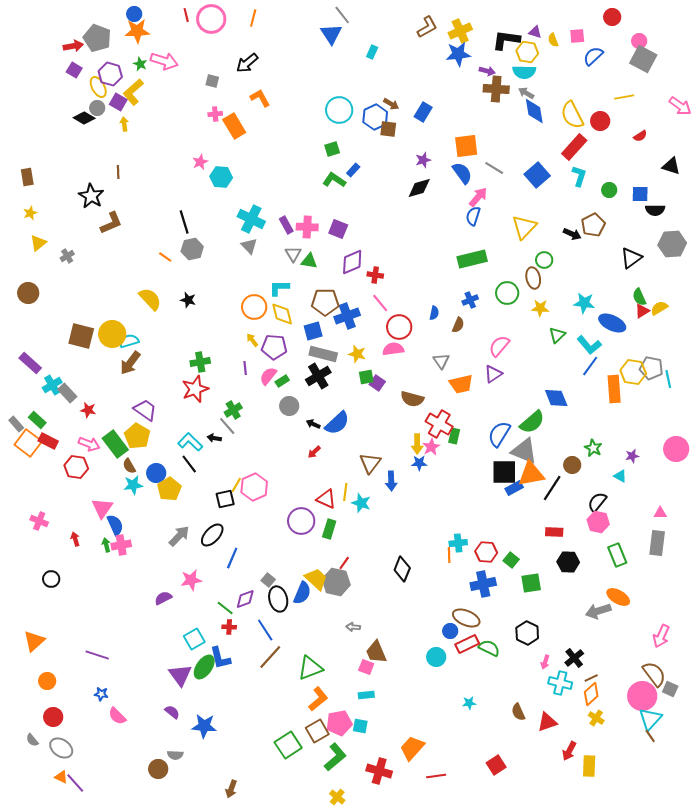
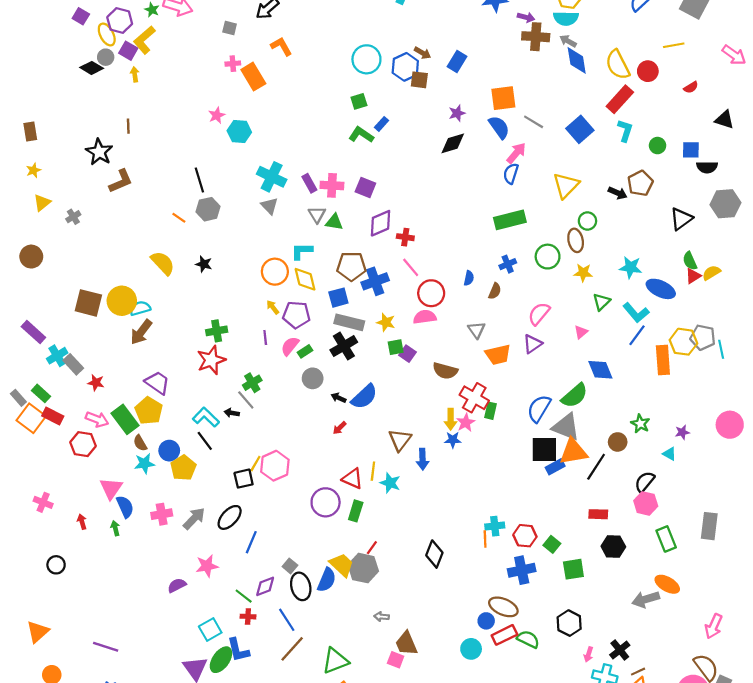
pink triangle: (660, 513) -> (581, 332), moved, turned -40
pink cross: (121, 545) -> (162, 514), moved

